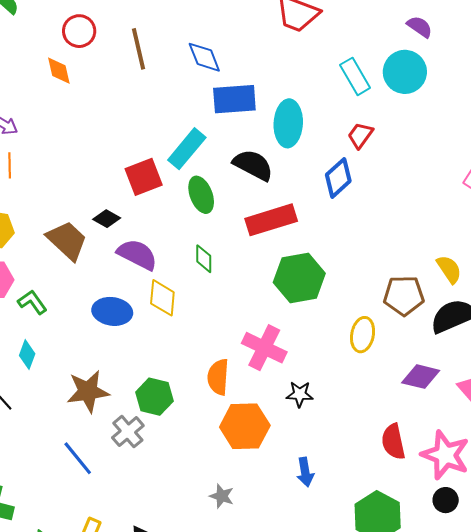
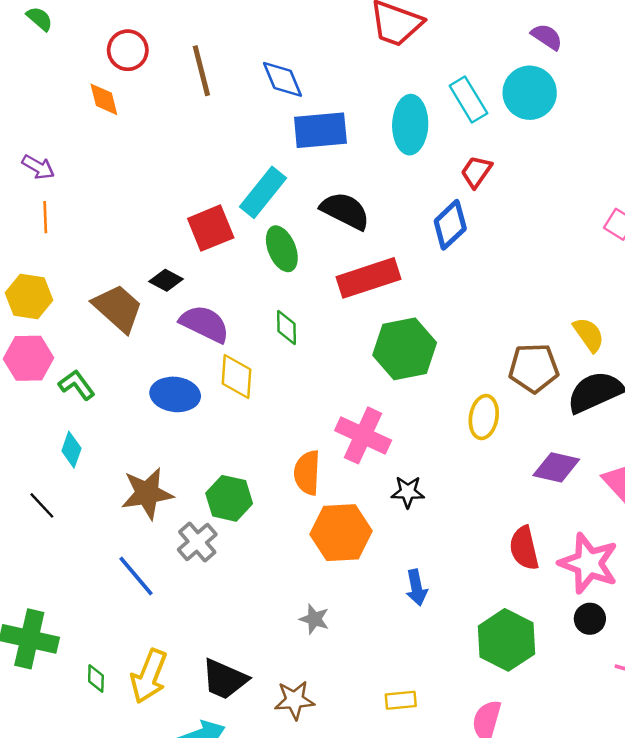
cyan ellipse: (288, 123) -> (410, 125), moved

